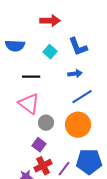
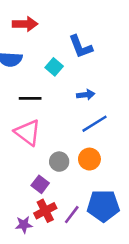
red arrow: (50, 21) -> (25, 24), moved
blue L-shape: (78, 47) -> (81, 47), moved
gray circle: (46, 123) -> (59, 162), moved
orange circle: (78, 125) -> (89, 159), size x0.7

